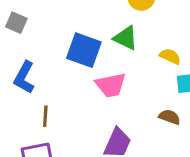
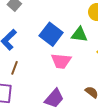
green triangle: (126, 38) -> (79, 35), turned -36

